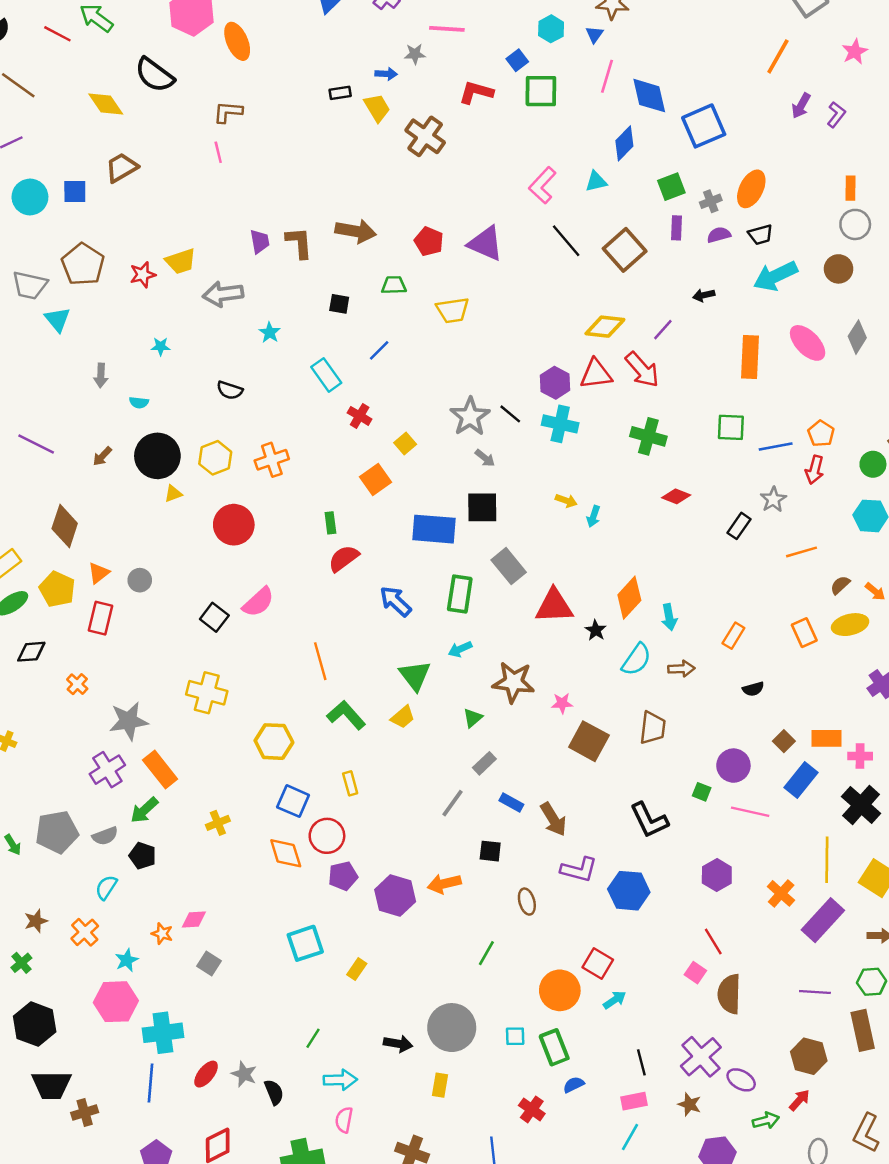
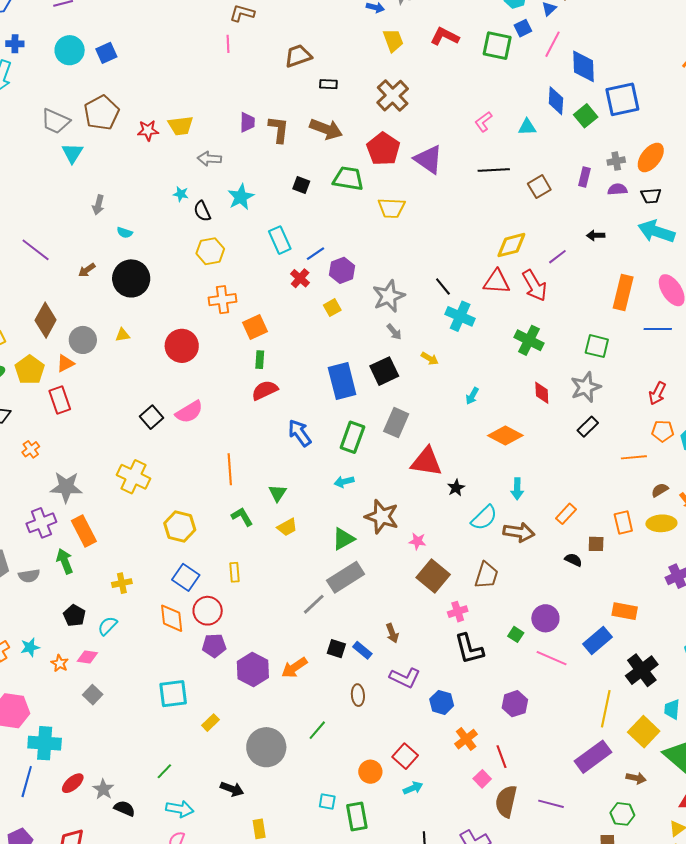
blue square: (517, 60) -> (523, 28), moved
black rectangle: (340, 93) -> (328, 84), moved
yellow trapezoid: (377, 108) -> (393, 40), moved
brown cross: (425, 136) -> (393, 96), moved
blue diamond: (624, 143) -> (556, 101), turned -52
brown trapezoid: (122, 167) -> (298, 56), moved
pink L-shape: (543, 185) -> (483, 122), size x0.7
green square: (671, 187) -> (586, 116), moved, turned -30
blue square: (75, 192) -> (106, 53), turned -35
red pentagon: (429, 241) -> (383, 149), size x1.4
black line: (566, 241) -> (494, 170), turned -64
brown square: (625, 250) -> (539, 187), size x0.7
cyan arrow: (775, 276) -> (656, 231), turned 33
green trapezoid: (394, 285) -> (348, 179), size x1.5
gray arrow: (223, 294) -> (209, 159), size x0.7
yellow diamond: (605, 327) -> (511, 245), turned -32
cyan star: (270, 332) -> (241, 197), size x1.5
cyan star: (161, 346) -> (181, 194), moved
blue line: (379, 350) -> (316, 254), moved
purple hexagon: (555, 383) -> (342, 270), moved
black semicircle: (230, 390) -> (202, 211), moved, turned 35
black line: (510, 414) -> (443, 286), moved
orange pentagon: (821, 434) -> (663, 431), moved, turned 30
blue line: (776, 446) -> (658, 329), moved
yellow hexagon: (215, 458) -> (210, 251), moved
orange square: (375, 479) -> (255, 327), moved
yellow triangle: (173, 494) -> (123, 335), moved
red diamond: (676, 496) -> (542, 393), turned 55
gray star: (773, 499) -> (586, 387), moved, size x1.4
yellow arrow: (566, 501) -> (430, 359), moved
black square: (482, 507) -> (384, 371), turned -36
blue rectangle: (434, 529) -> (342, 381), turned 60
gray rectangle: (509, 566) -> (396, 423), turned 52
gray circle: (140, 580) -> (83, 340), moved, size x1.4
orange diamond: (629, 598) -> (505, 435), moved, turned 64
red rectangle: (100, 618) -> (60, 400), turned -44
brown arrow: (681, 669) -> (519, 532), size x1.4
green triangle: (415, 676) -> (278, 493), moved, size x0.7
black semicircle: (753, 689) -> (573, 560), turned -150
green L-shape: (346, 715) -> (242, 517), size x0.7
green triangle: (473, 718) -> (343, 539), size x1.4
brown square: (784, 741) -> (596, 544), moved, turned 36
pink cross: (860, 756) -> (458, 612), moved, turned -30
gray rectangle: (484, 763) -> (346, 577), size x1.8
blue rectangle: (511, 802) -> (362, 650), moved
green arrow: (144, 810) -> (65, 561), turned 100
brown arrow: (553, 819) -> (392, 633), size x0.7
black pentagon: (142, 856) -> (74, 616), moved
orange arrow: (444, 884) -> (294, 668), turned -32
cyan semicircle: (106, 887) -> (108, 626), moved
blue hexagon: (629, 891) -> (442, 702), size x0.7
orange cross: (781, 893) -> (466, 739), moved
cyan star: (127, 960) -> (30, 647), moved
orange circle: (560, 990) -> (370, 772), size x0.7
purple line: (815, 992) -> (551, 804), moved
gray circle: (452, 1028) -> (266, 747), moved
yellow rectangle: (440, 1085) -> (259, 829), turned -30
black semicircle: (274, 1092) -> (124, 808), turned -55

